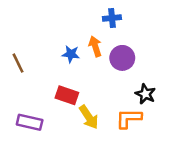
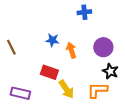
orange arrow: (95, 46) -> (71, 50), moved
purple circle: (122, 58) -> (103, 47), moved

